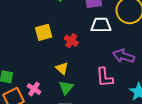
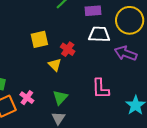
purple arrow: (124, 56) -> (126, 53), moved
yellow triangle: (62, 68) -> (55, 65), moved

